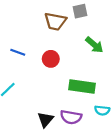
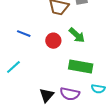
green arrow: (94, 45) -> (77, 35), moved

